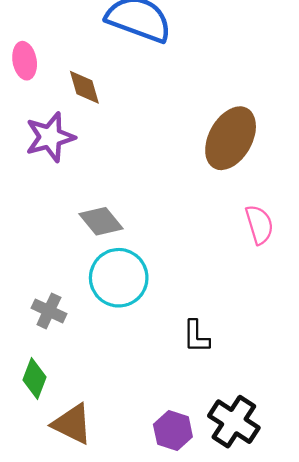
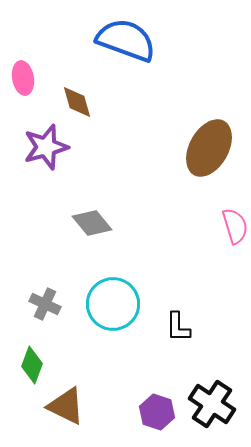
cyan circle: (119, 278) -> (113, 304), moved

